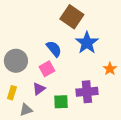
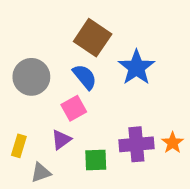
brown square: (72, 17) -> (93, 38), moved
gray circle: (16, 61) -> (31, 77), moved
orange star: (110, 69) -> (173, 143), moved

